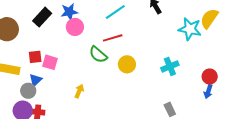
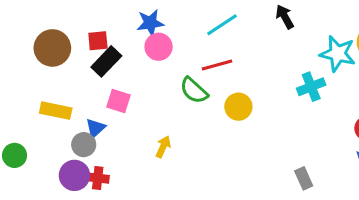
black rectangle: (42, 17) -> (106, 61), moved
red square: (35, 57) -> (98, 41), moved
cyan cross: (170, 66) -> (311, 87), moved

